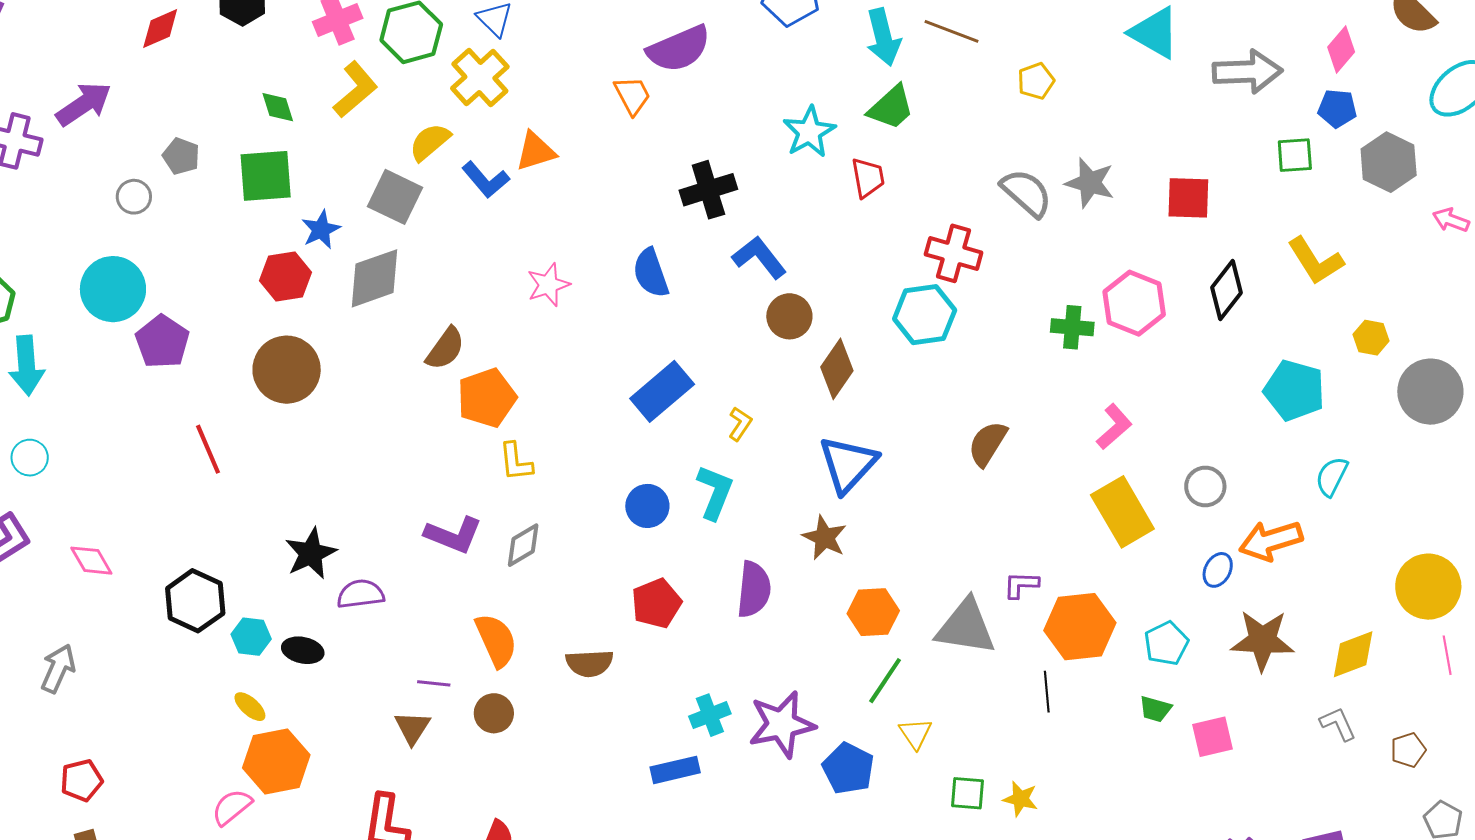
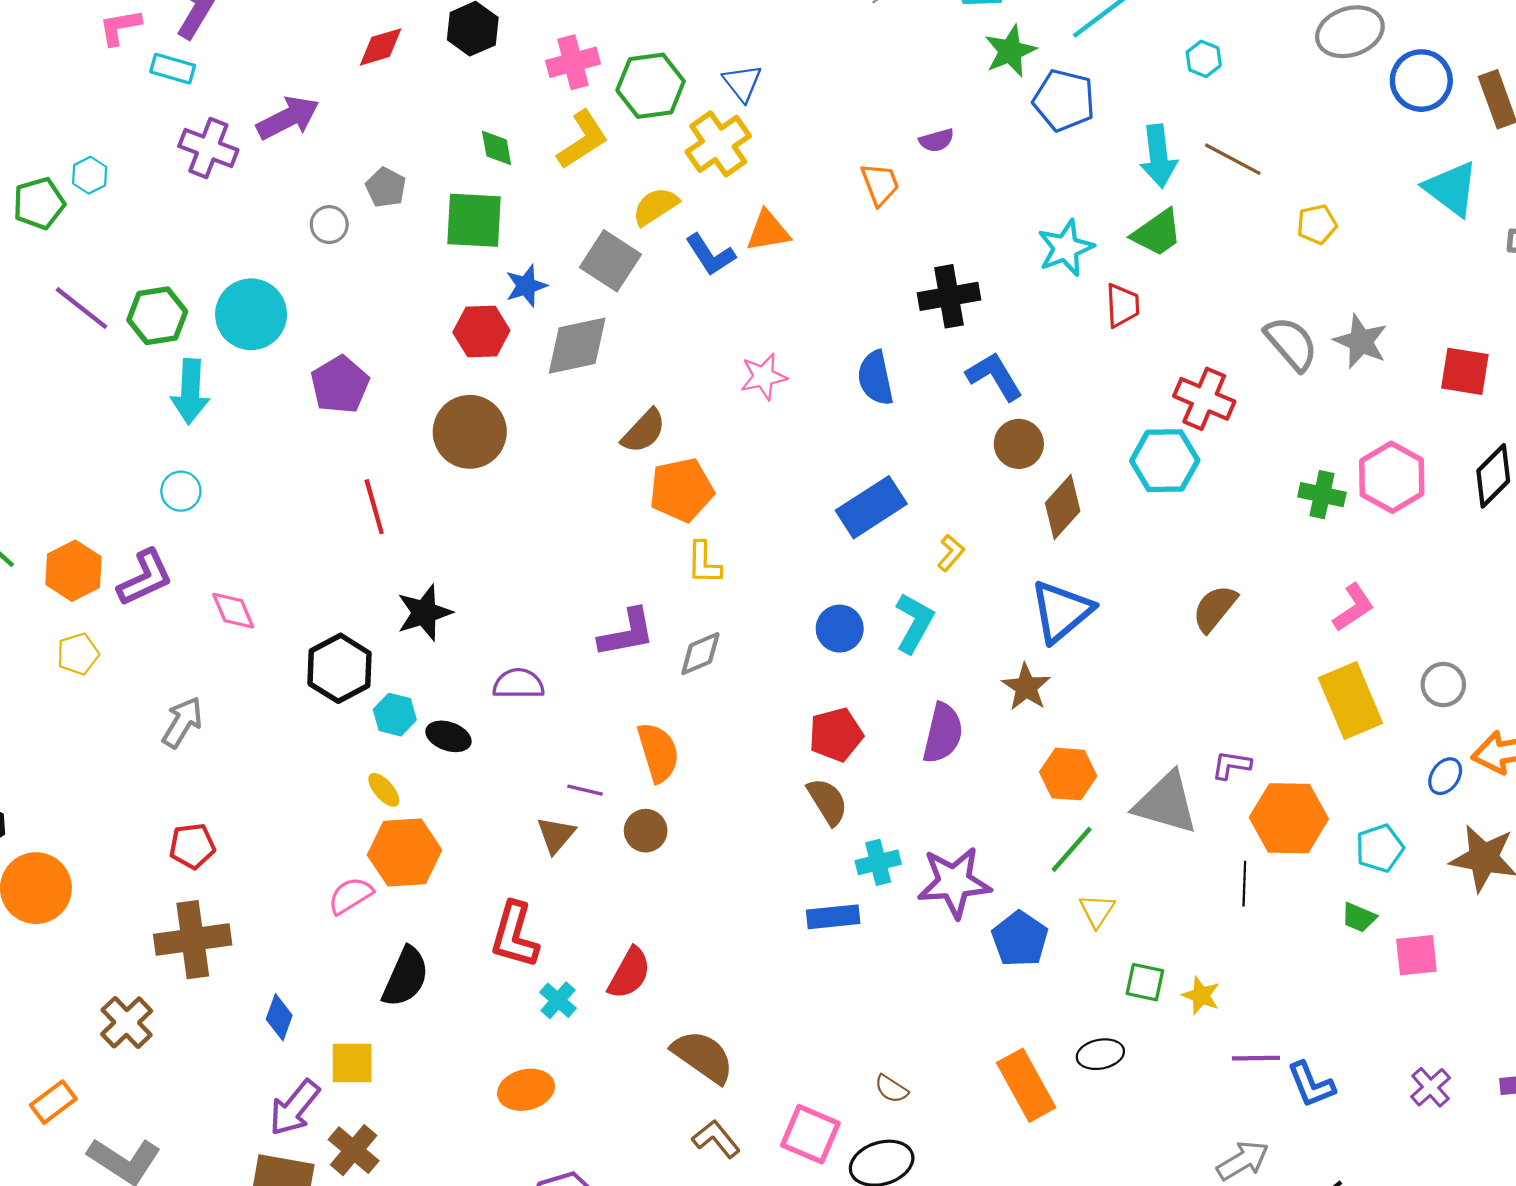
purple semicircle: (679, 49) -> (937, 140), size x0.5
cyan circle: (113, 289) -> (251, 314), moved
purple L-shape: (453, 535) -> (627, 633), turned -40
black star: (311, 553) -> (424, 613), moved
brown semicircle: (589, 663) -> (827, 801), moved, turned -126

